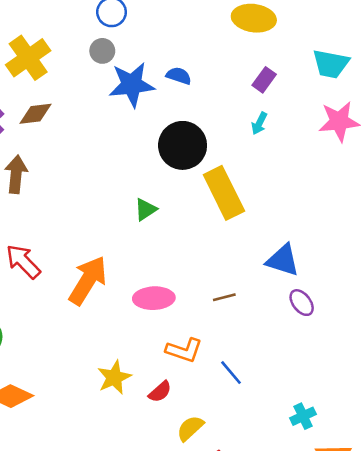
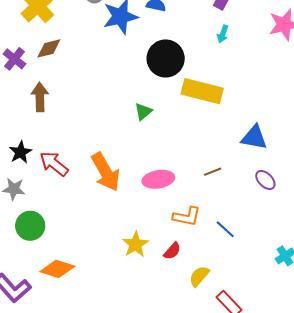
yellow rectangle: (224, 193) -> (202, 91), turned -42
orange arrow: (88, 280) -> (106, 172), turned 126
purple ellipse: (302, 303) -> (265, 180), moved

